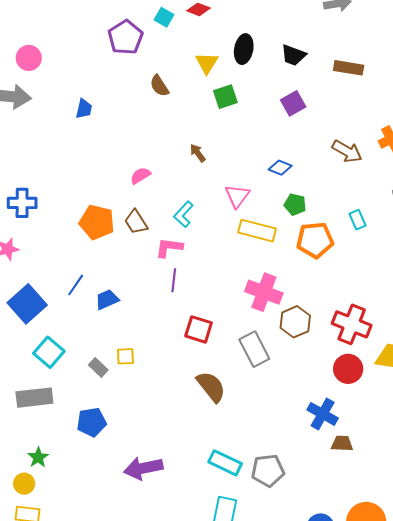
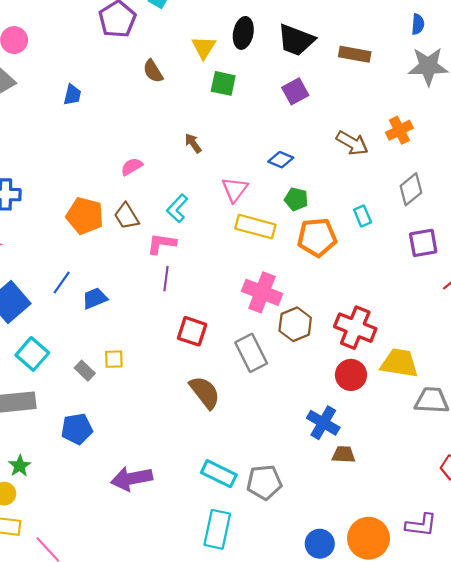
black trapezoid: (293, 55) -> (296, 40), size x1.4
green square: (225, 97) -> (223, 83), turned 30

